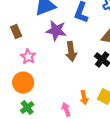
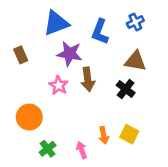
pink star: (28, 57) -> (59, 85), moved
green cross: (27, 108) -> (48, 149), moved

